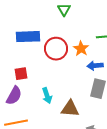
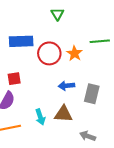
blue arrow: (95, 66) -> (66, 86), moved
cyan arrow: (47, 96) -> (40, 117), moved

